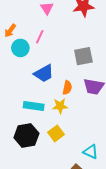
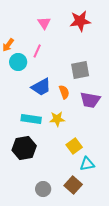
orange semicircle: (67, 88) -> (64, 92), moved, turned -32
yellow square: (56, 133) -> (74, 146), moved
cyan triangle: (91, 152) -> (87, 164), turned -35

